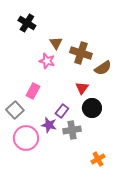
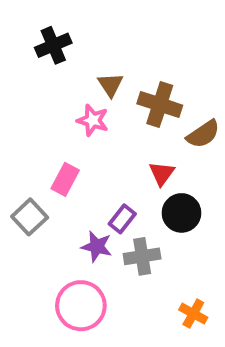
black cross: (27, 23) -> (53, 45), turned 36
pink circle: (26, 138) -> (81, 306), moved
orange cross: (98, 159) -> (193, 314), turned -32

